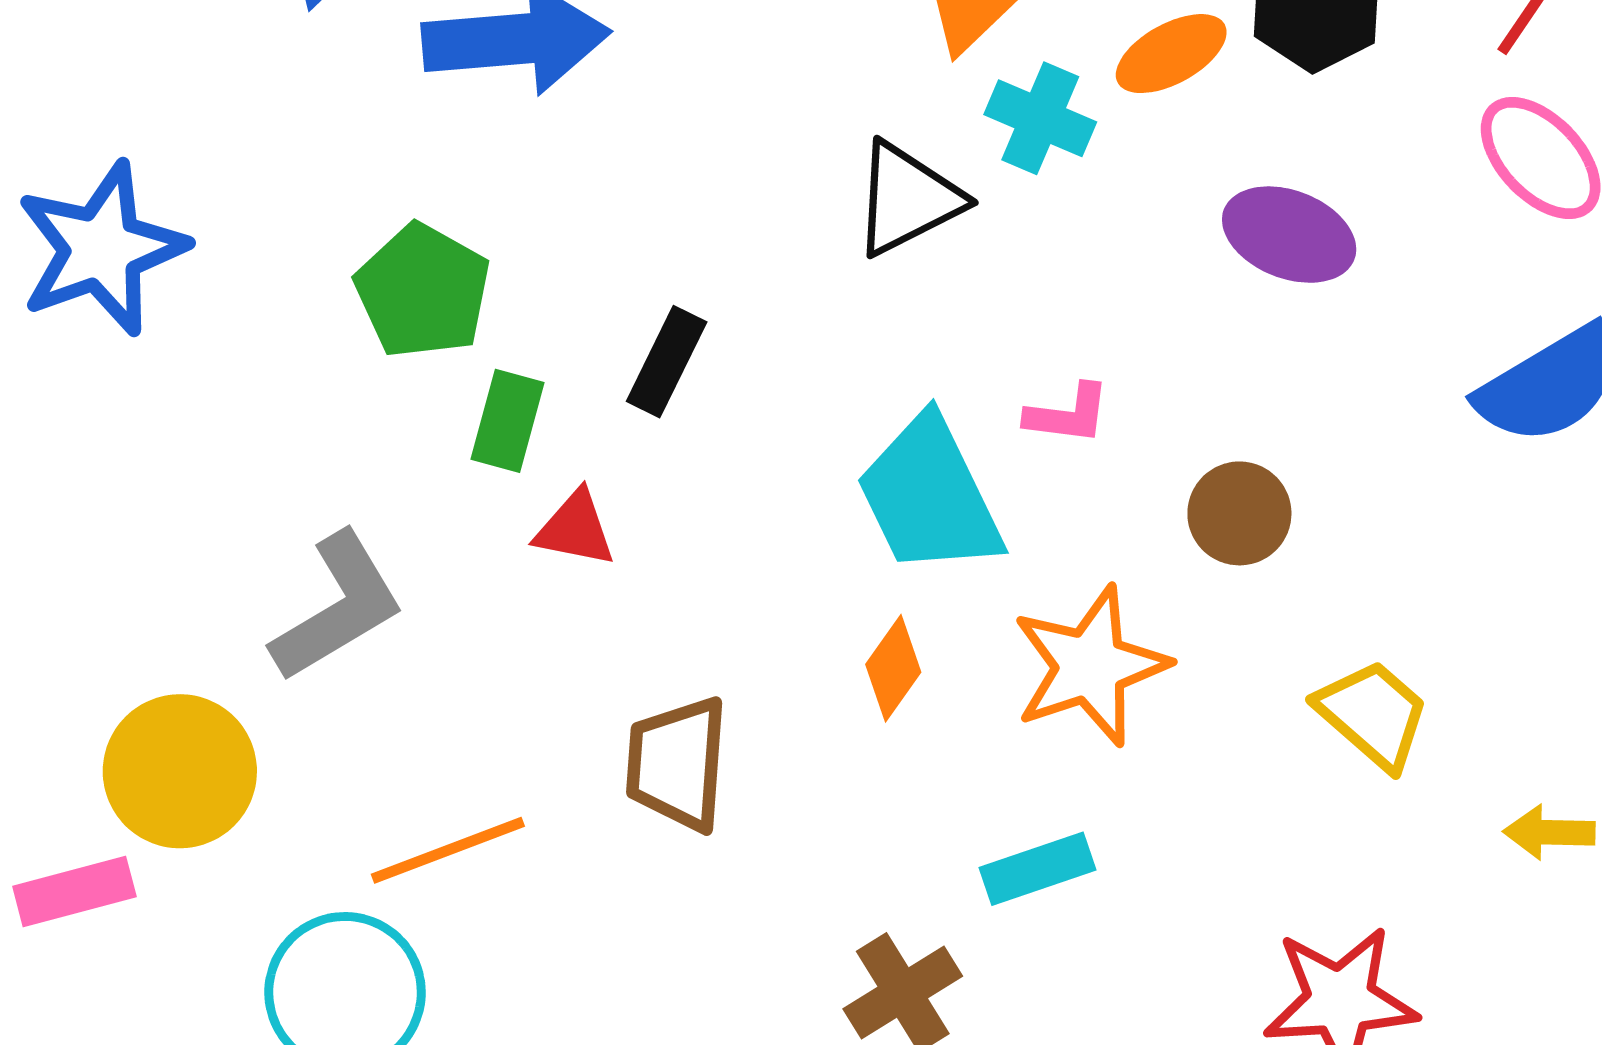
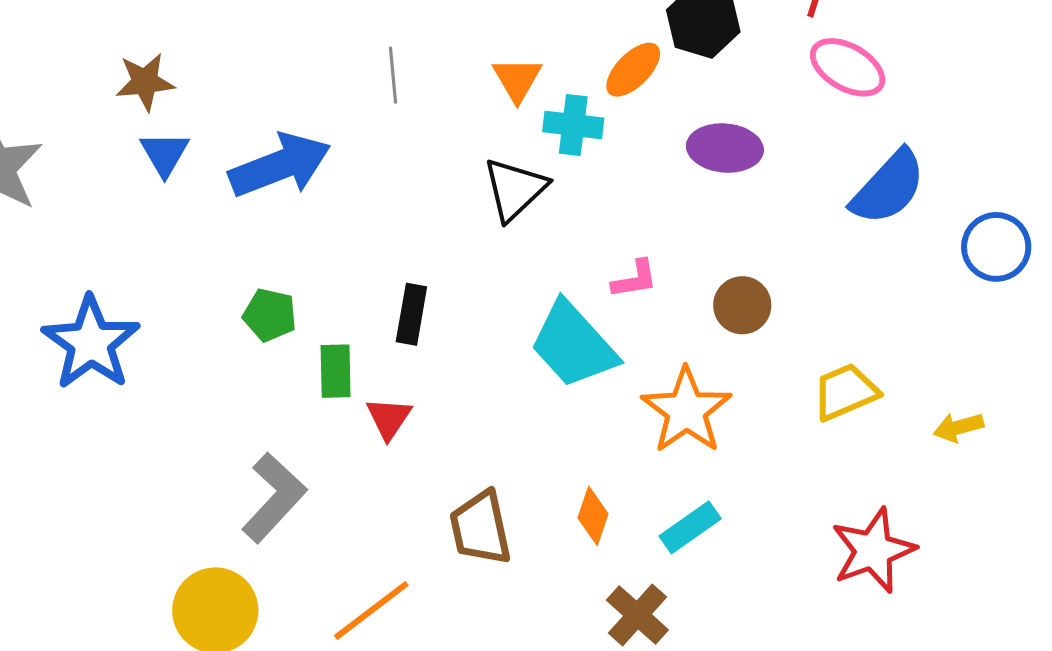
green pentagon: (423, 291) -> (270, 315), size x0.7
red triangle: (575, 529) -> (389, 418), turned -51
orange diamond: (893, 668) -> (593, 516), moved
yellow trapezoid: (1373, 714) -> (845, 392), turned -48

